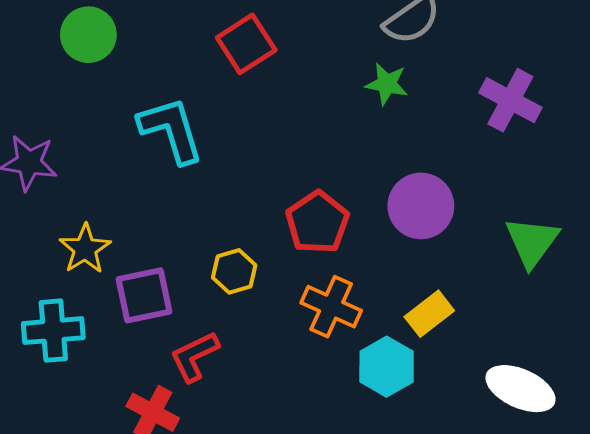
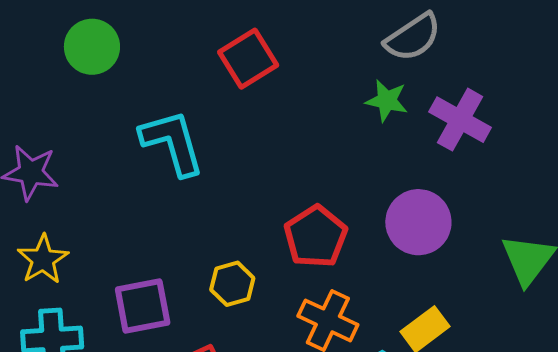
purple cross: (510, 100) -> (460, 120), moved
yellow star: (85, 249) -> (43, 259), moved

